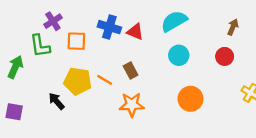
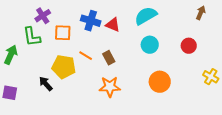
brown arrow: (233, 27) -> (201, 13), moved
orange line: (105, 80) -> (86, 56), moved

